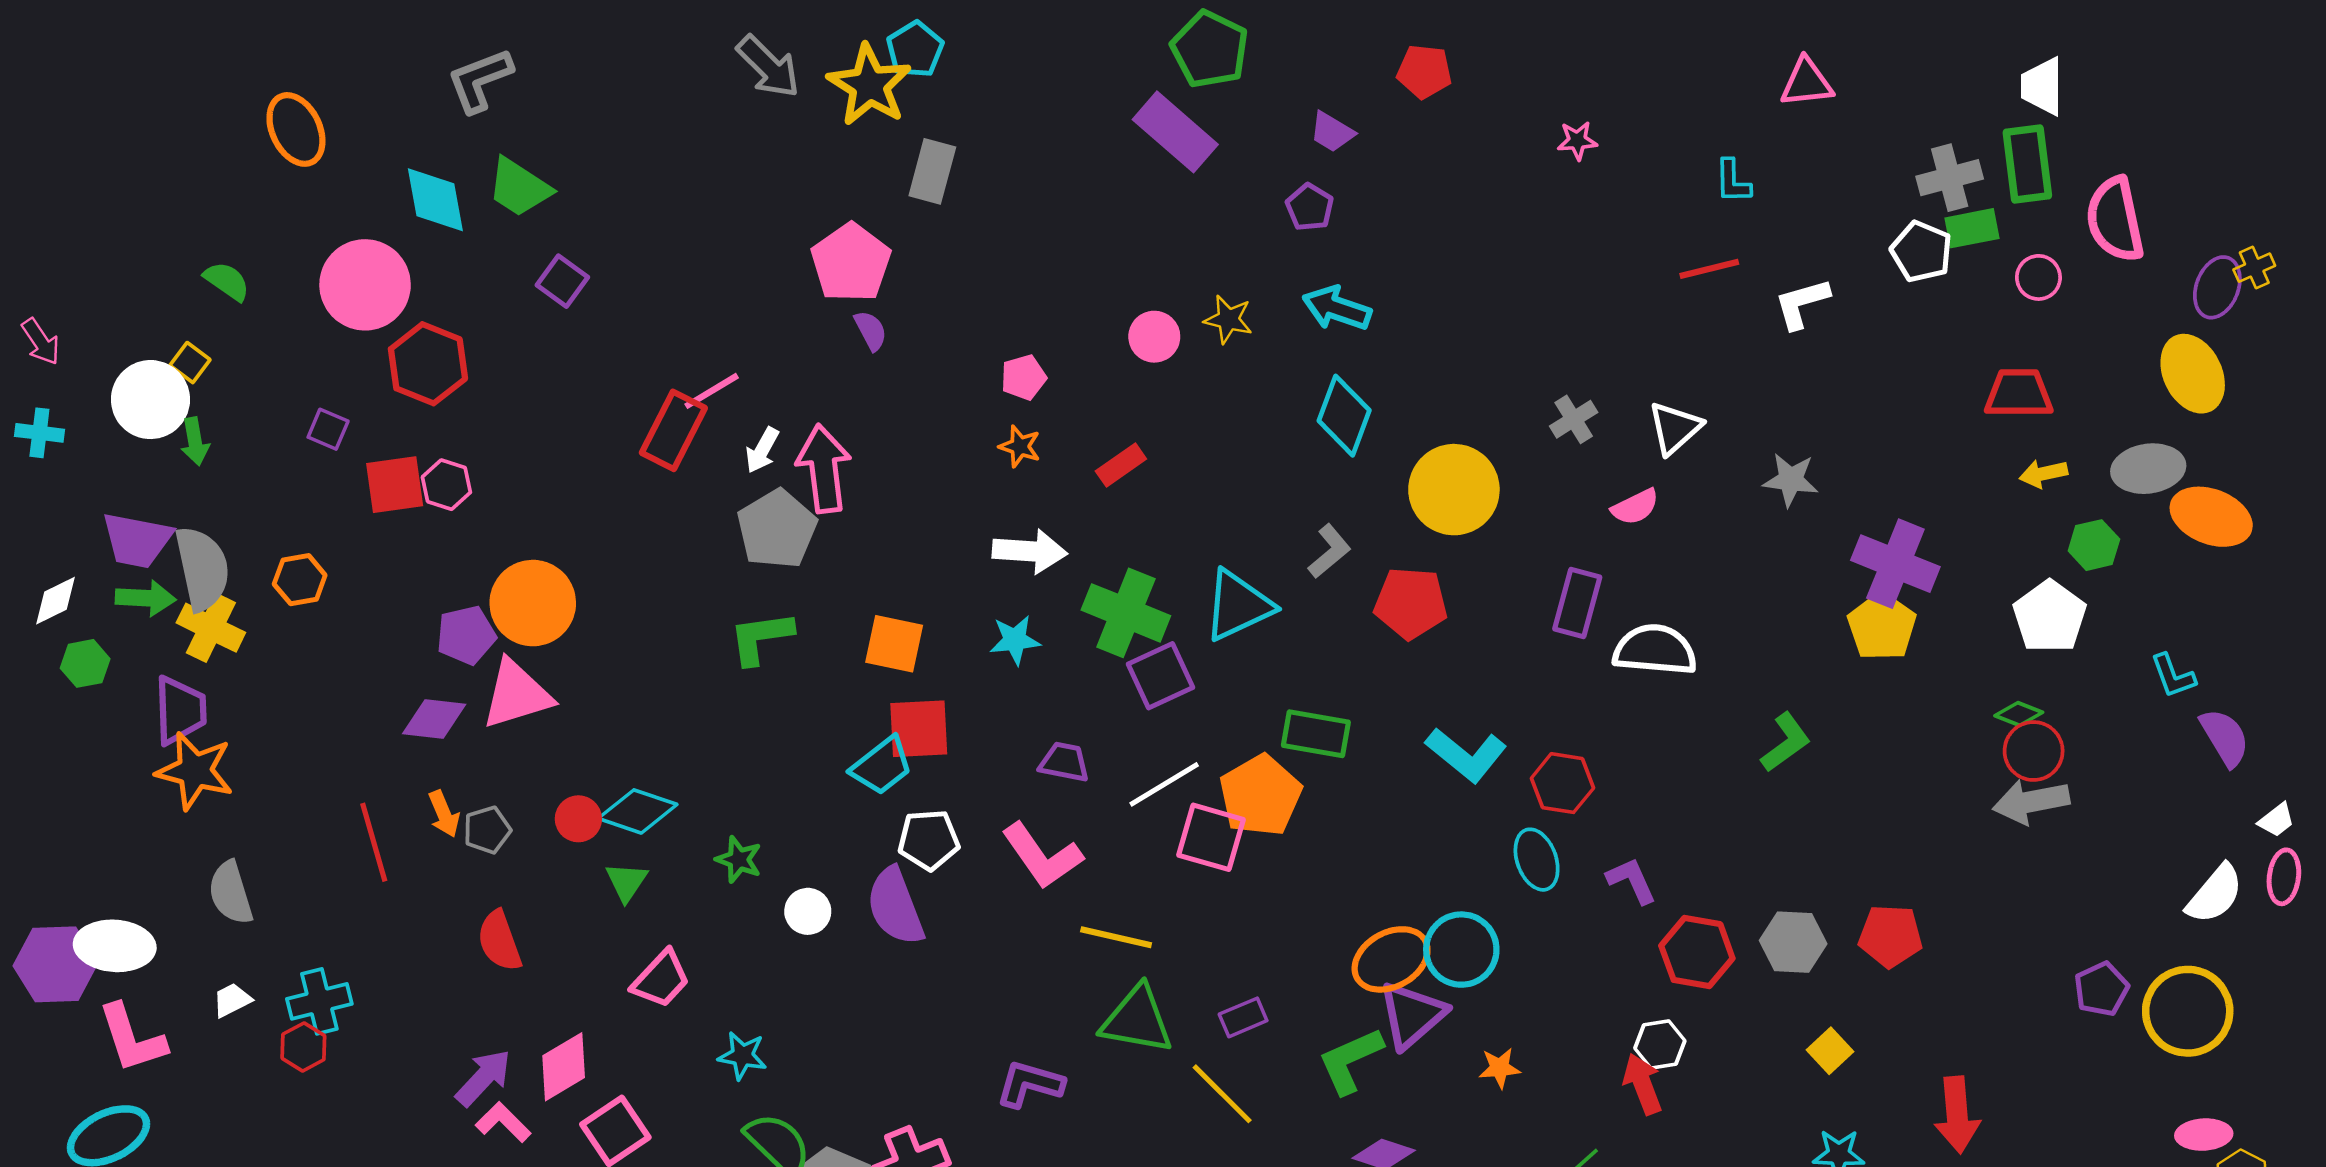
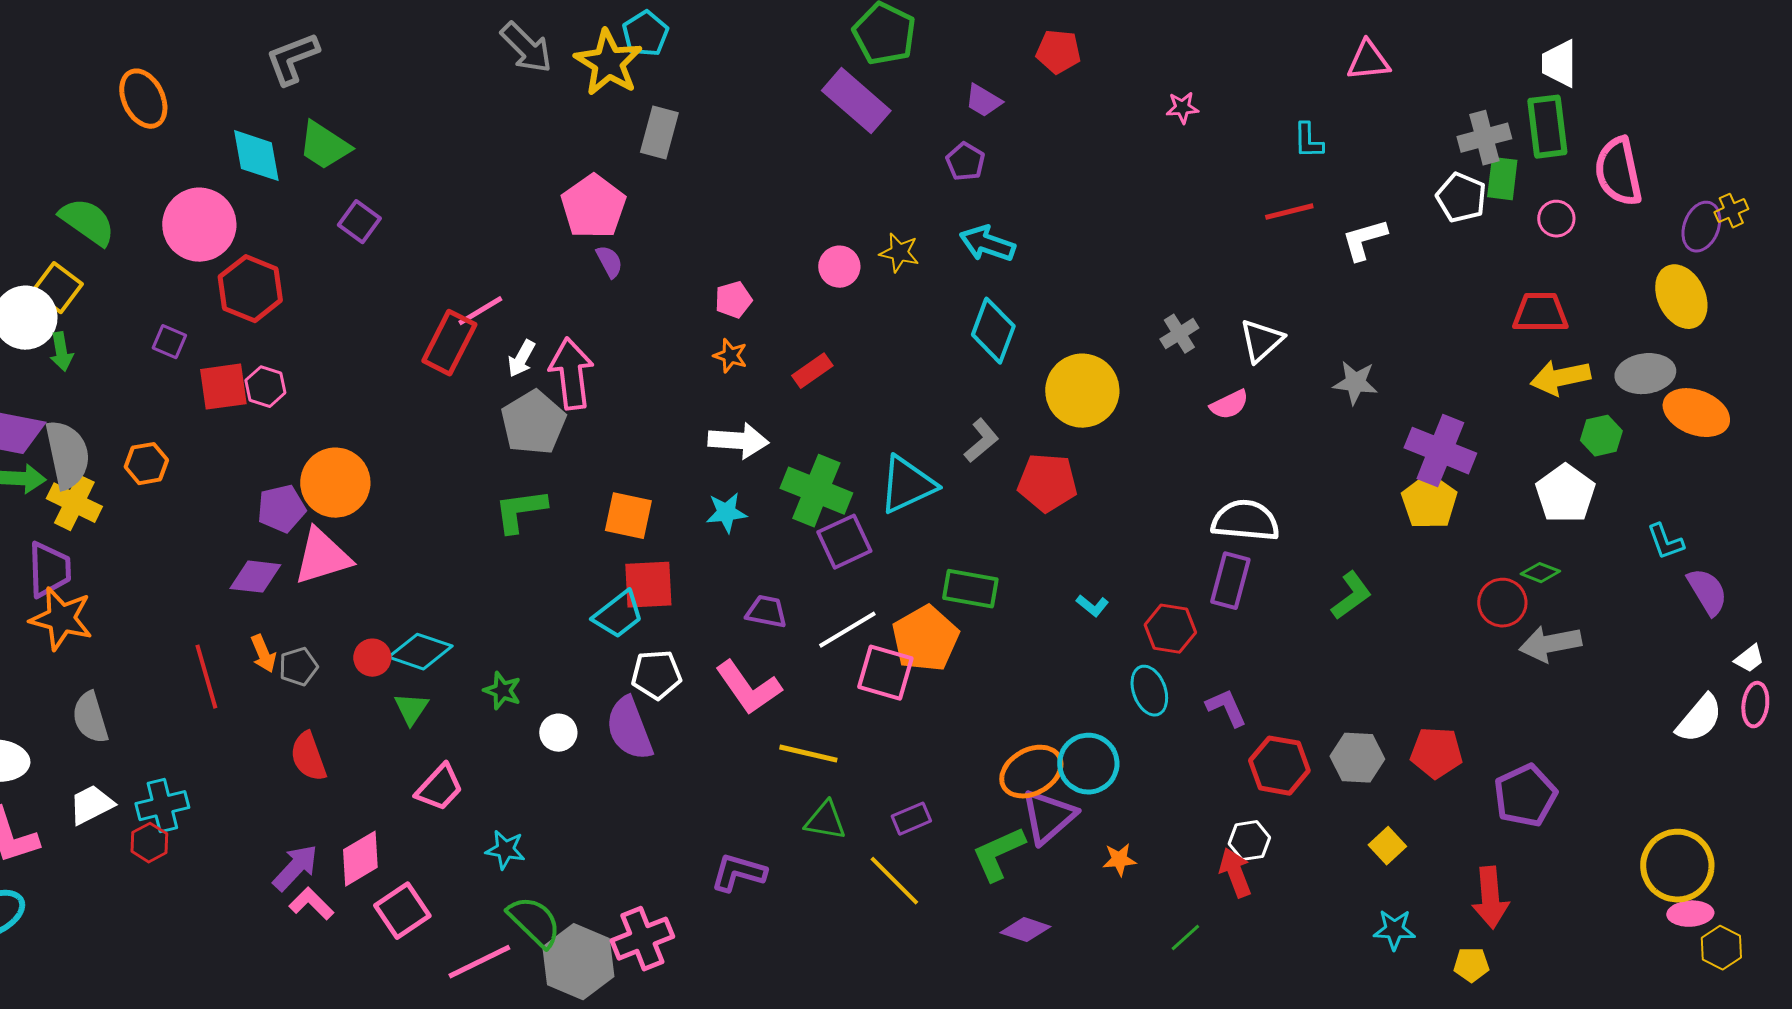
green rectangle: (1972, 228) -> (1502, 179), turned -72
green semicircle: (227, 281) -> (87, 222), size x1.5
yellow square: (190, 363) -> (57, 288), size x1.5
yellow arrow: (2043, 474) -> (1560, 378), size x1.5
purple rectangle: (1577, 603) -> (1230, 581), moved
red circle: (2034, 751) -> (1502, 603), moved
cyan L-shape: (1466, 755) -> (1092, 606), size x0.5
purple pentagon: (2101, 989) -> (1525, 796), moved, size x1.4
white trapezoid: (232, 1000) -> (91, 805), size x1.4
yellow circle: (2188, 1011) -> (1677, 866), moved
green triangle: (1137, 1020) -> (825, 821), size x0.7

